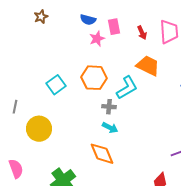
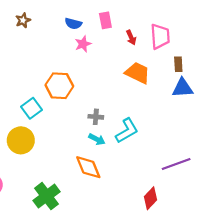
pink rectangle: (114, 27) -> (105, 20), moved
orange hexagon: (94, 78) -> (59, 86), moved
cyan square: (56, 85) -> (32, 108), moved
cyan L-shape: (127, 88) -> (127, 131), moved

